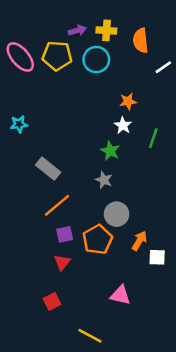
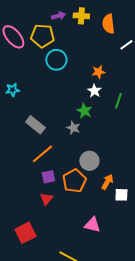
cyan circle: (96, 60) -> (56, 60), moved
gray star: (104, 180) -> (73, 128), moved
red square: (52, 302) -> (25, 233), moved, size x1.5

